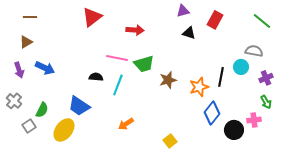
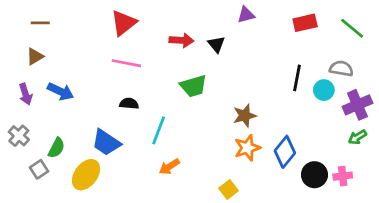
red rectangle: (215, 20) -> (305, 23), moved, turned 48
black triangle: (189, 33) -> (216, 44), moved, turned 32
pink line: (117, 58) -> (126, 63), moved
black line: (221, 77) -> (297, 78), moved
purple cross: (266, 78) -> (357, 105), size x1.5
brown star: (168, 80) -> (245, 116), moved
cyan line: (118, 85) -> (159, 130), moved
orange star: (199, 87) -> (247, 148), moved
green arrow: (266, 102) -> (357, 137), turned 88
pink cross: (254, 120) -> (343, 176), moved

